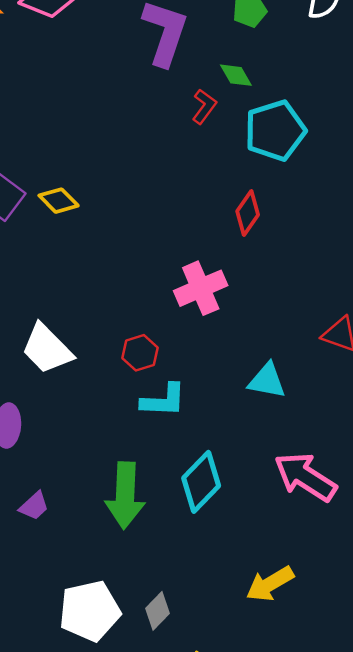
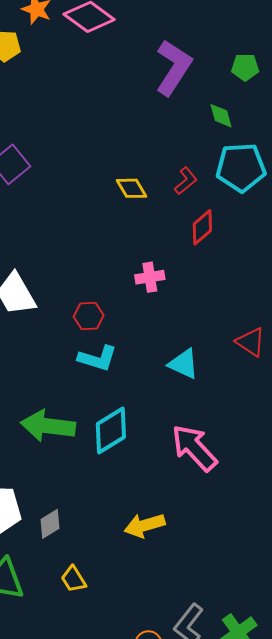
red L-shape: (204, 106) -> (186, 181), moved
yellow diamond: (59, 201) -> (132, 188), moved
pink cross: (201, 288) -> (150, 277), size x0.7
green arrow: (125, 495) -> (48, 426), turned 80

